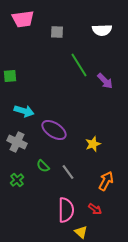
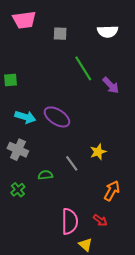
purple ellipse: (54, 130) -> (57, 117), moved
green semicircle: (43, 166) -> (45, 175), turned 128
gray line: (68, 172) -> (72, 163), moved

